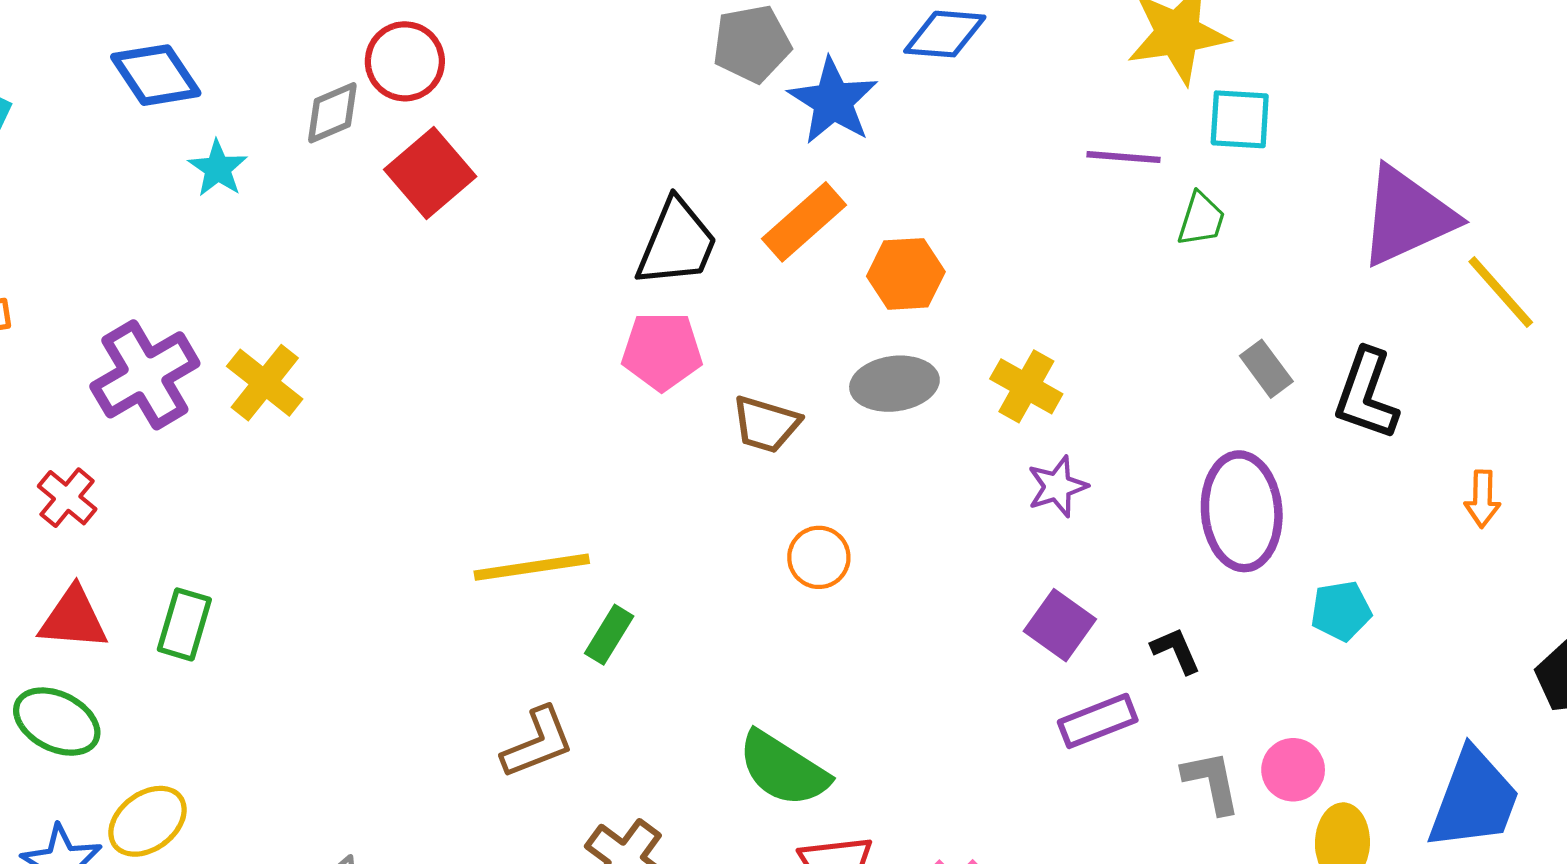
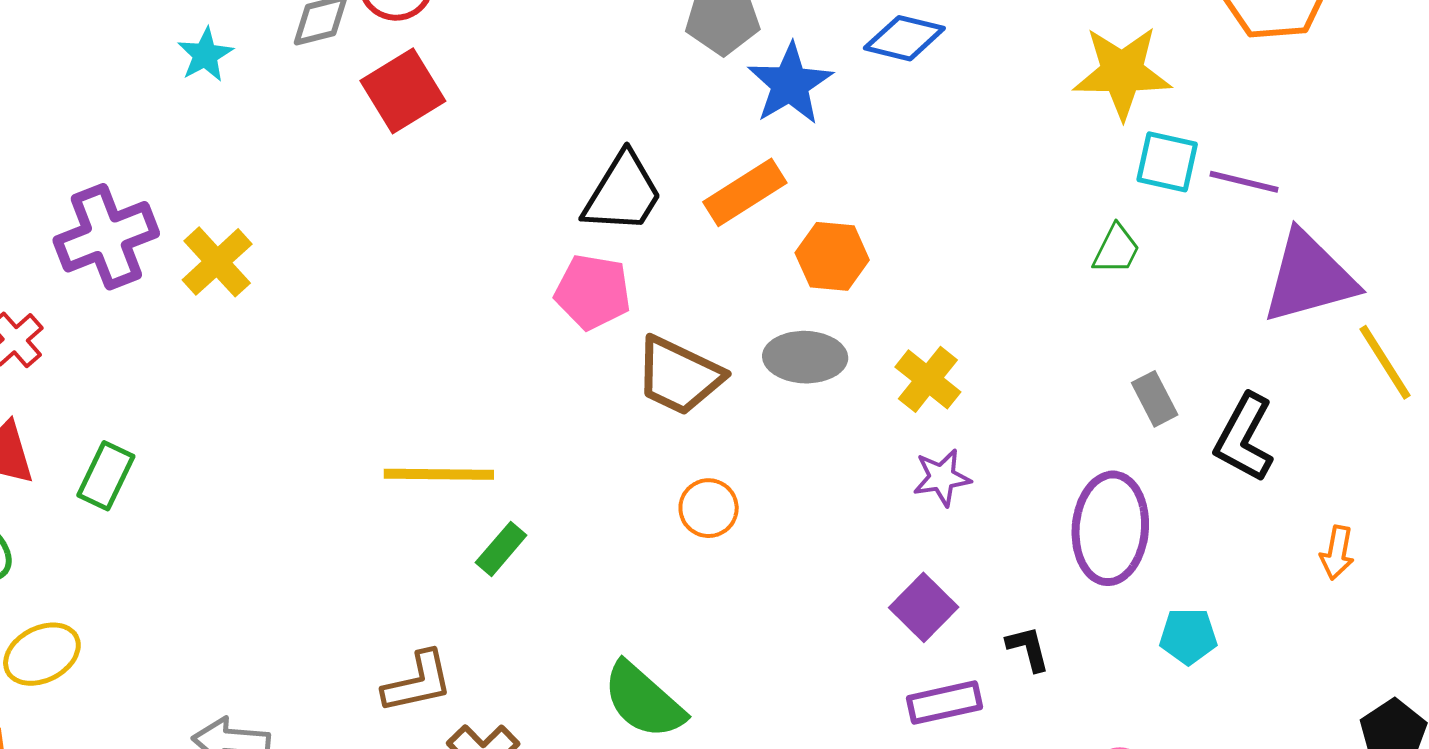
purple line: (1124, 157) -> (1244, 182), moved
brown trapezoid: (766, 424) -> (679, 376), size x1.4
brown L-shape: (538, 743) -> (418, 682), moved

